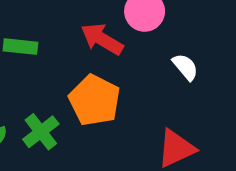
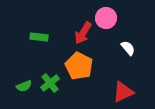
red arrow: (102, 39) -> (83, 33), turned -90

